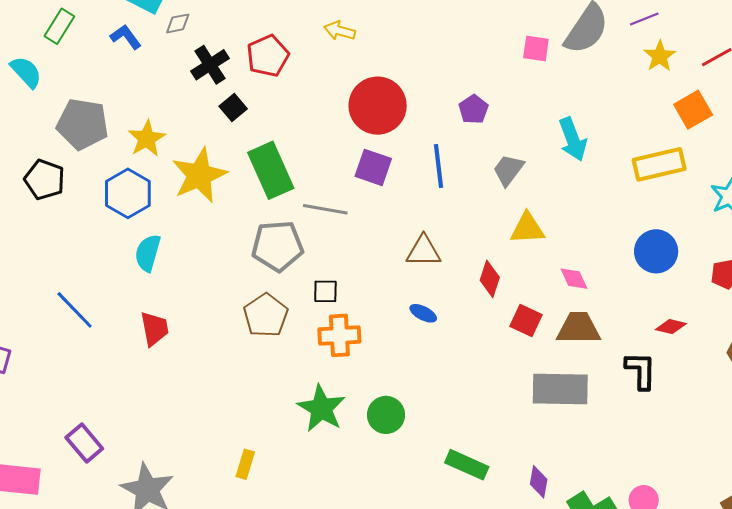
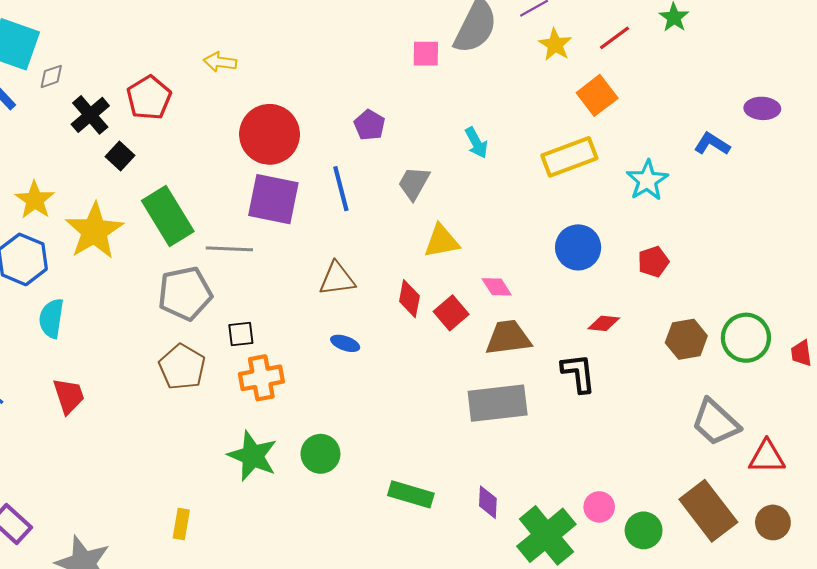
cyan arrow: (573, 139) -> (476, 143), size x0.7
purple square: (373, 167) -> (273, 199), size x1.4
red square: (526, 320) -> (451, 313), moved, turned 32

